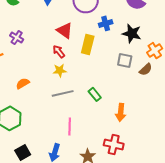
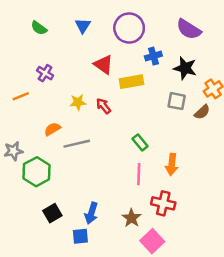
yellow rectangle: (88, 44) -> (132, 82), turned 66
red arrow: (59, 51) -> (104, 106), moved
yellow star: (60, 70) -> (78, 102), moved
gray line: (63, 93) -> (77, 144), moved
pink line: (70, 126) -> (139, 174), moved

